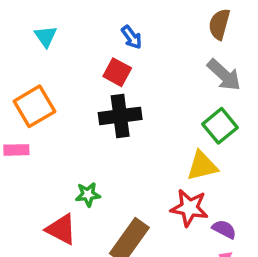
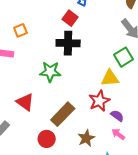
orange square: (34, 106) -> (20, 30), size x0.6
green star: (88, 195) -> (50, 72), moved, size x1.5
red star: (189, 208) -> (99, 101), turned 30

